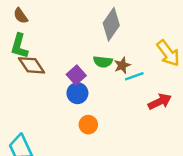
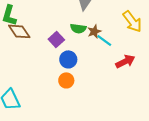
cyan line: (134, 76) -> (104, 40), turned 56
blue circle: (77, 93) -> (68, 59), moved

